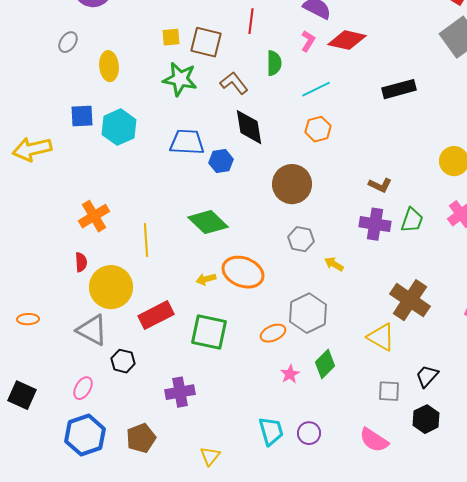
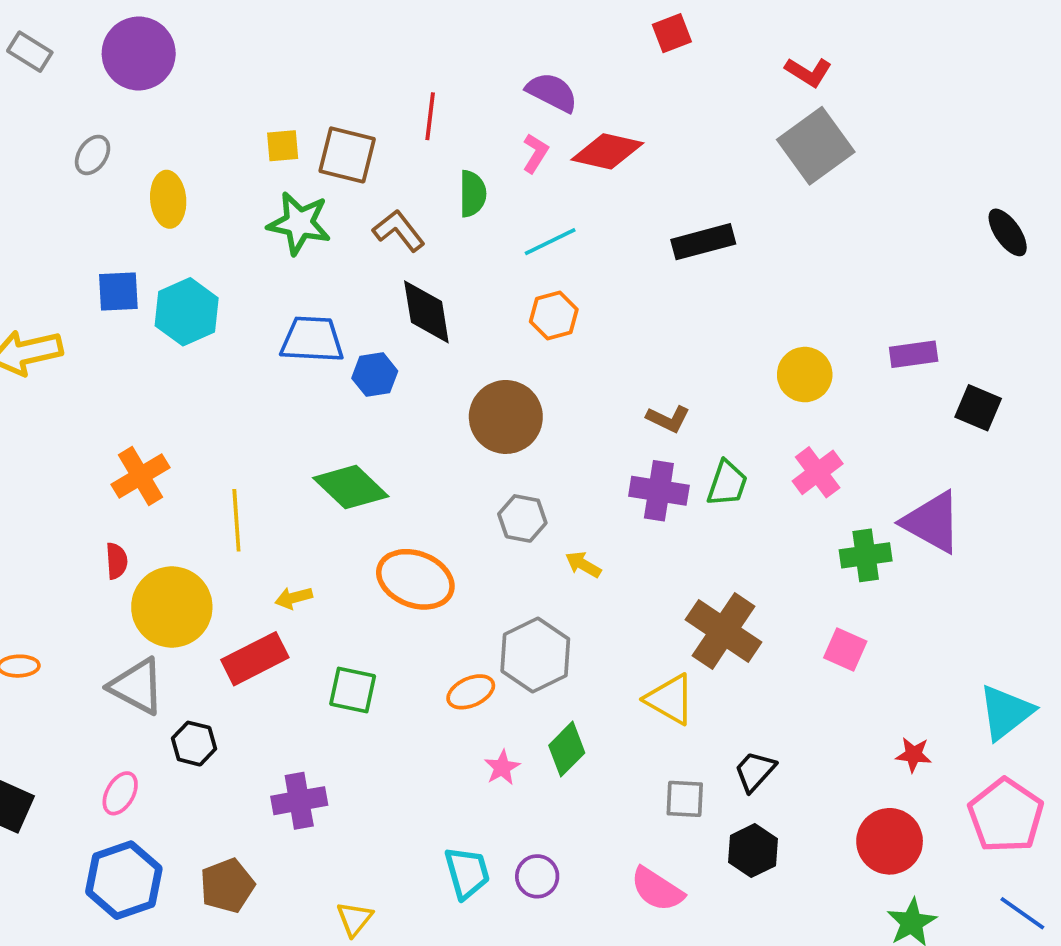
yellow arrow: (206, 279) -> (294, 598), moved
green square: (209, 332) -> (353, 690), size x0.7

